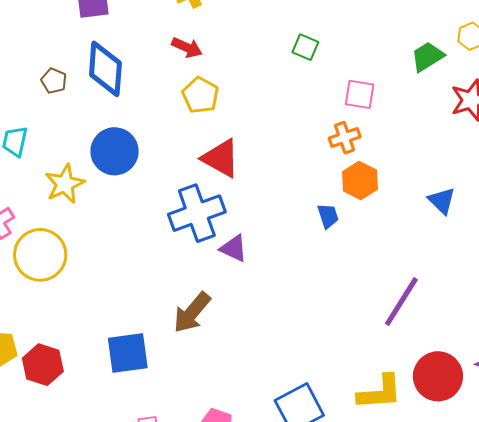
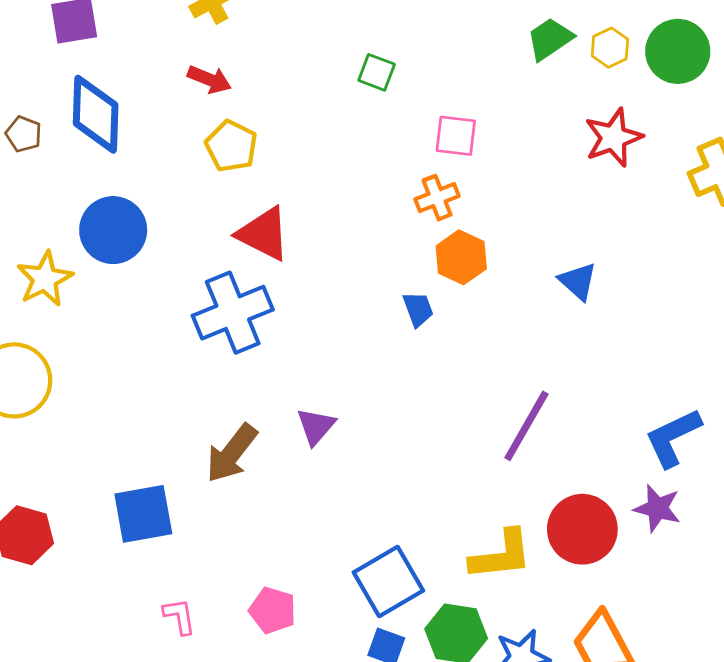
green trapezoid: (427, 57) -> (550, 39), moved
purple triangle: (234, 248) -> (316, 426), moved, turned 48

